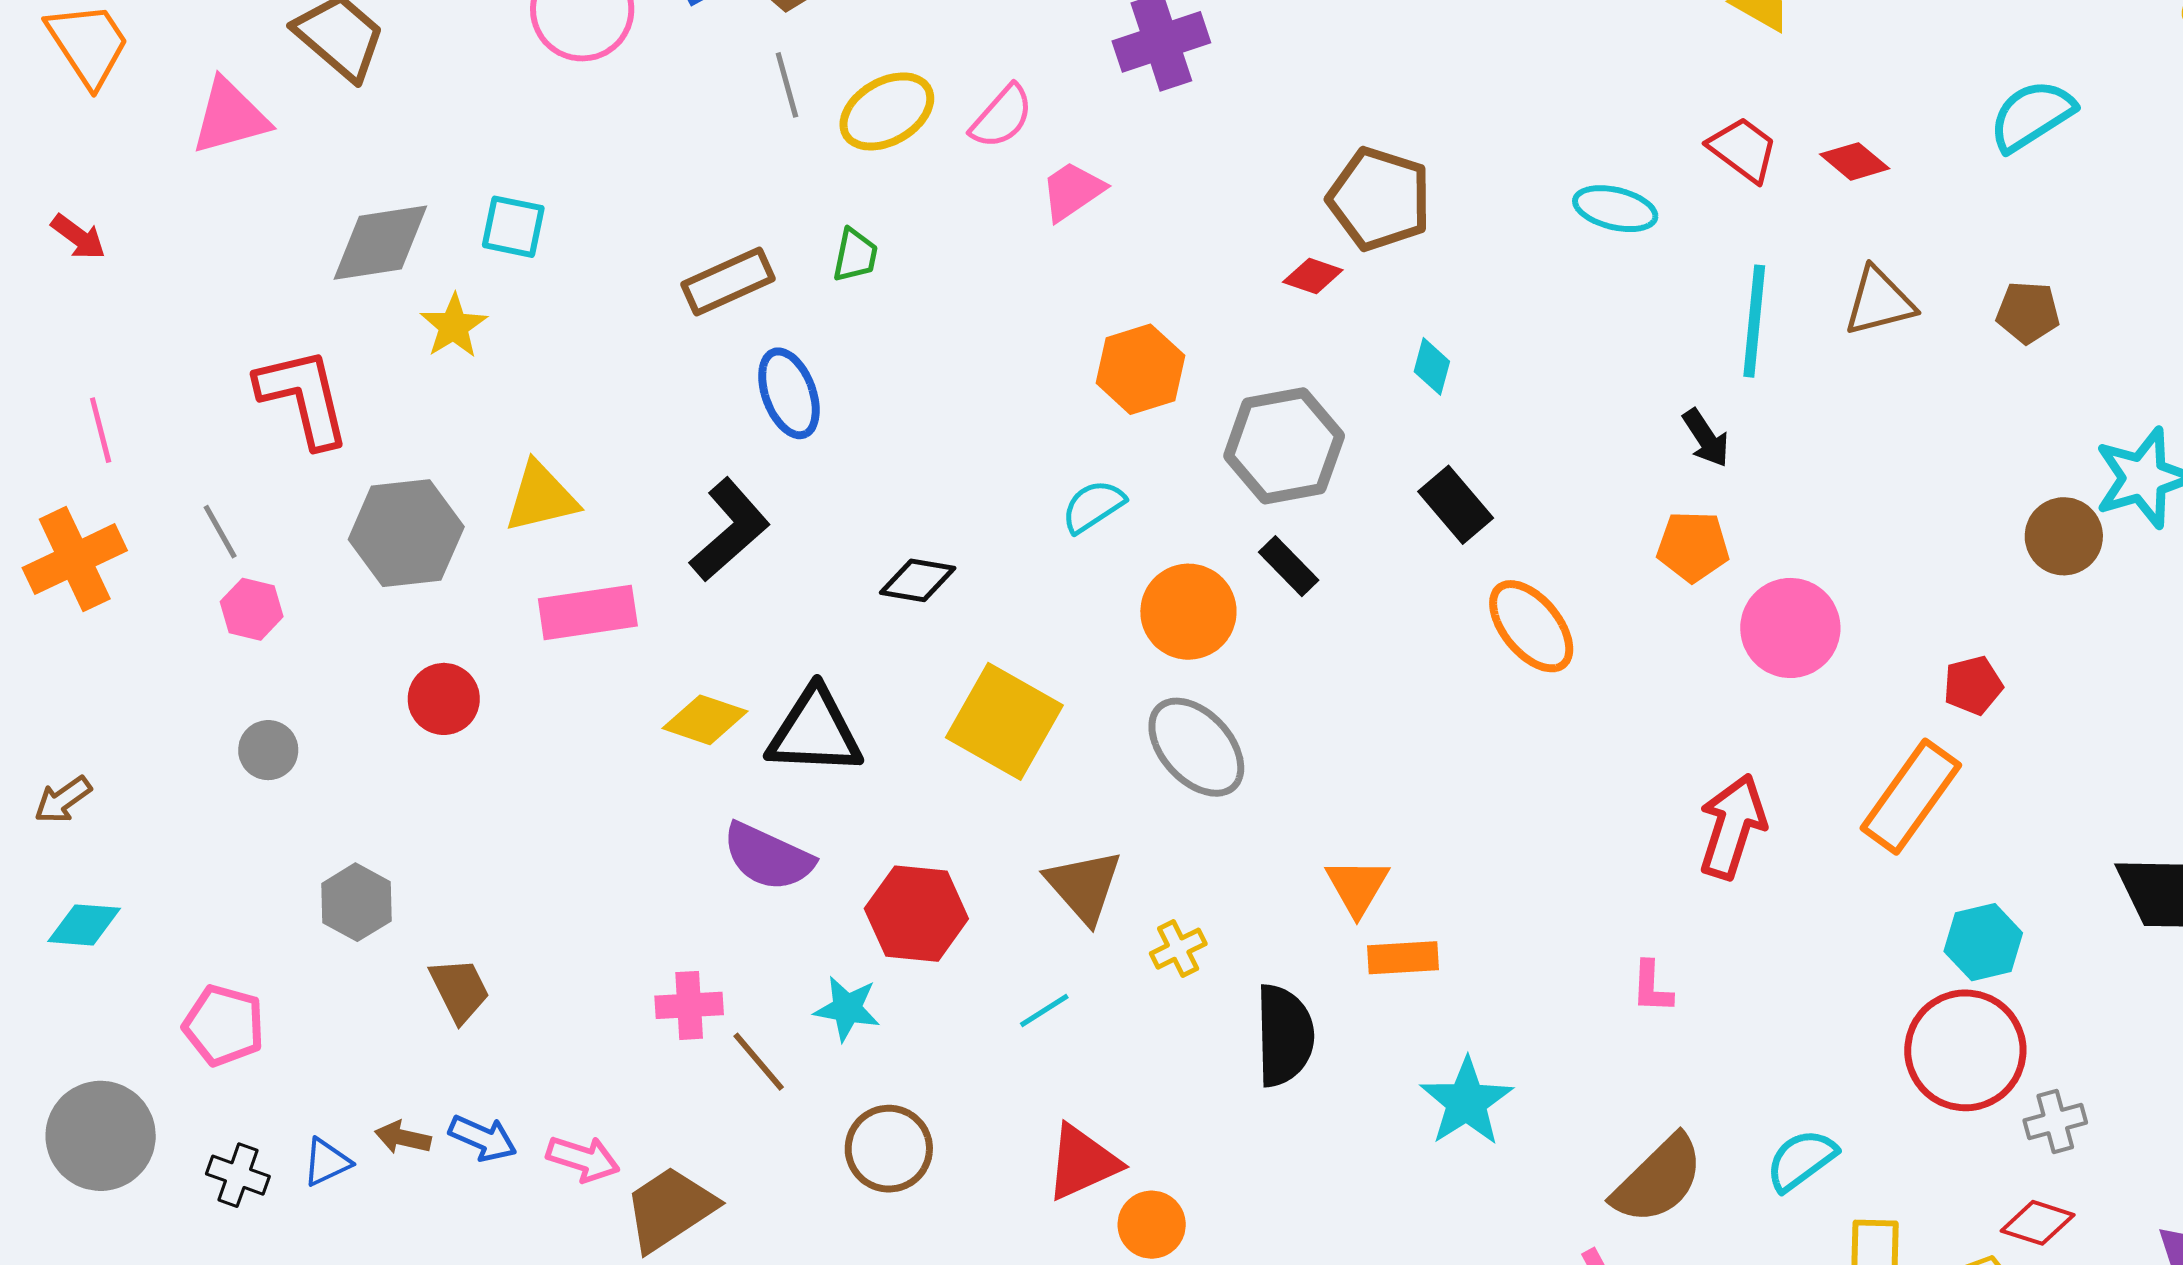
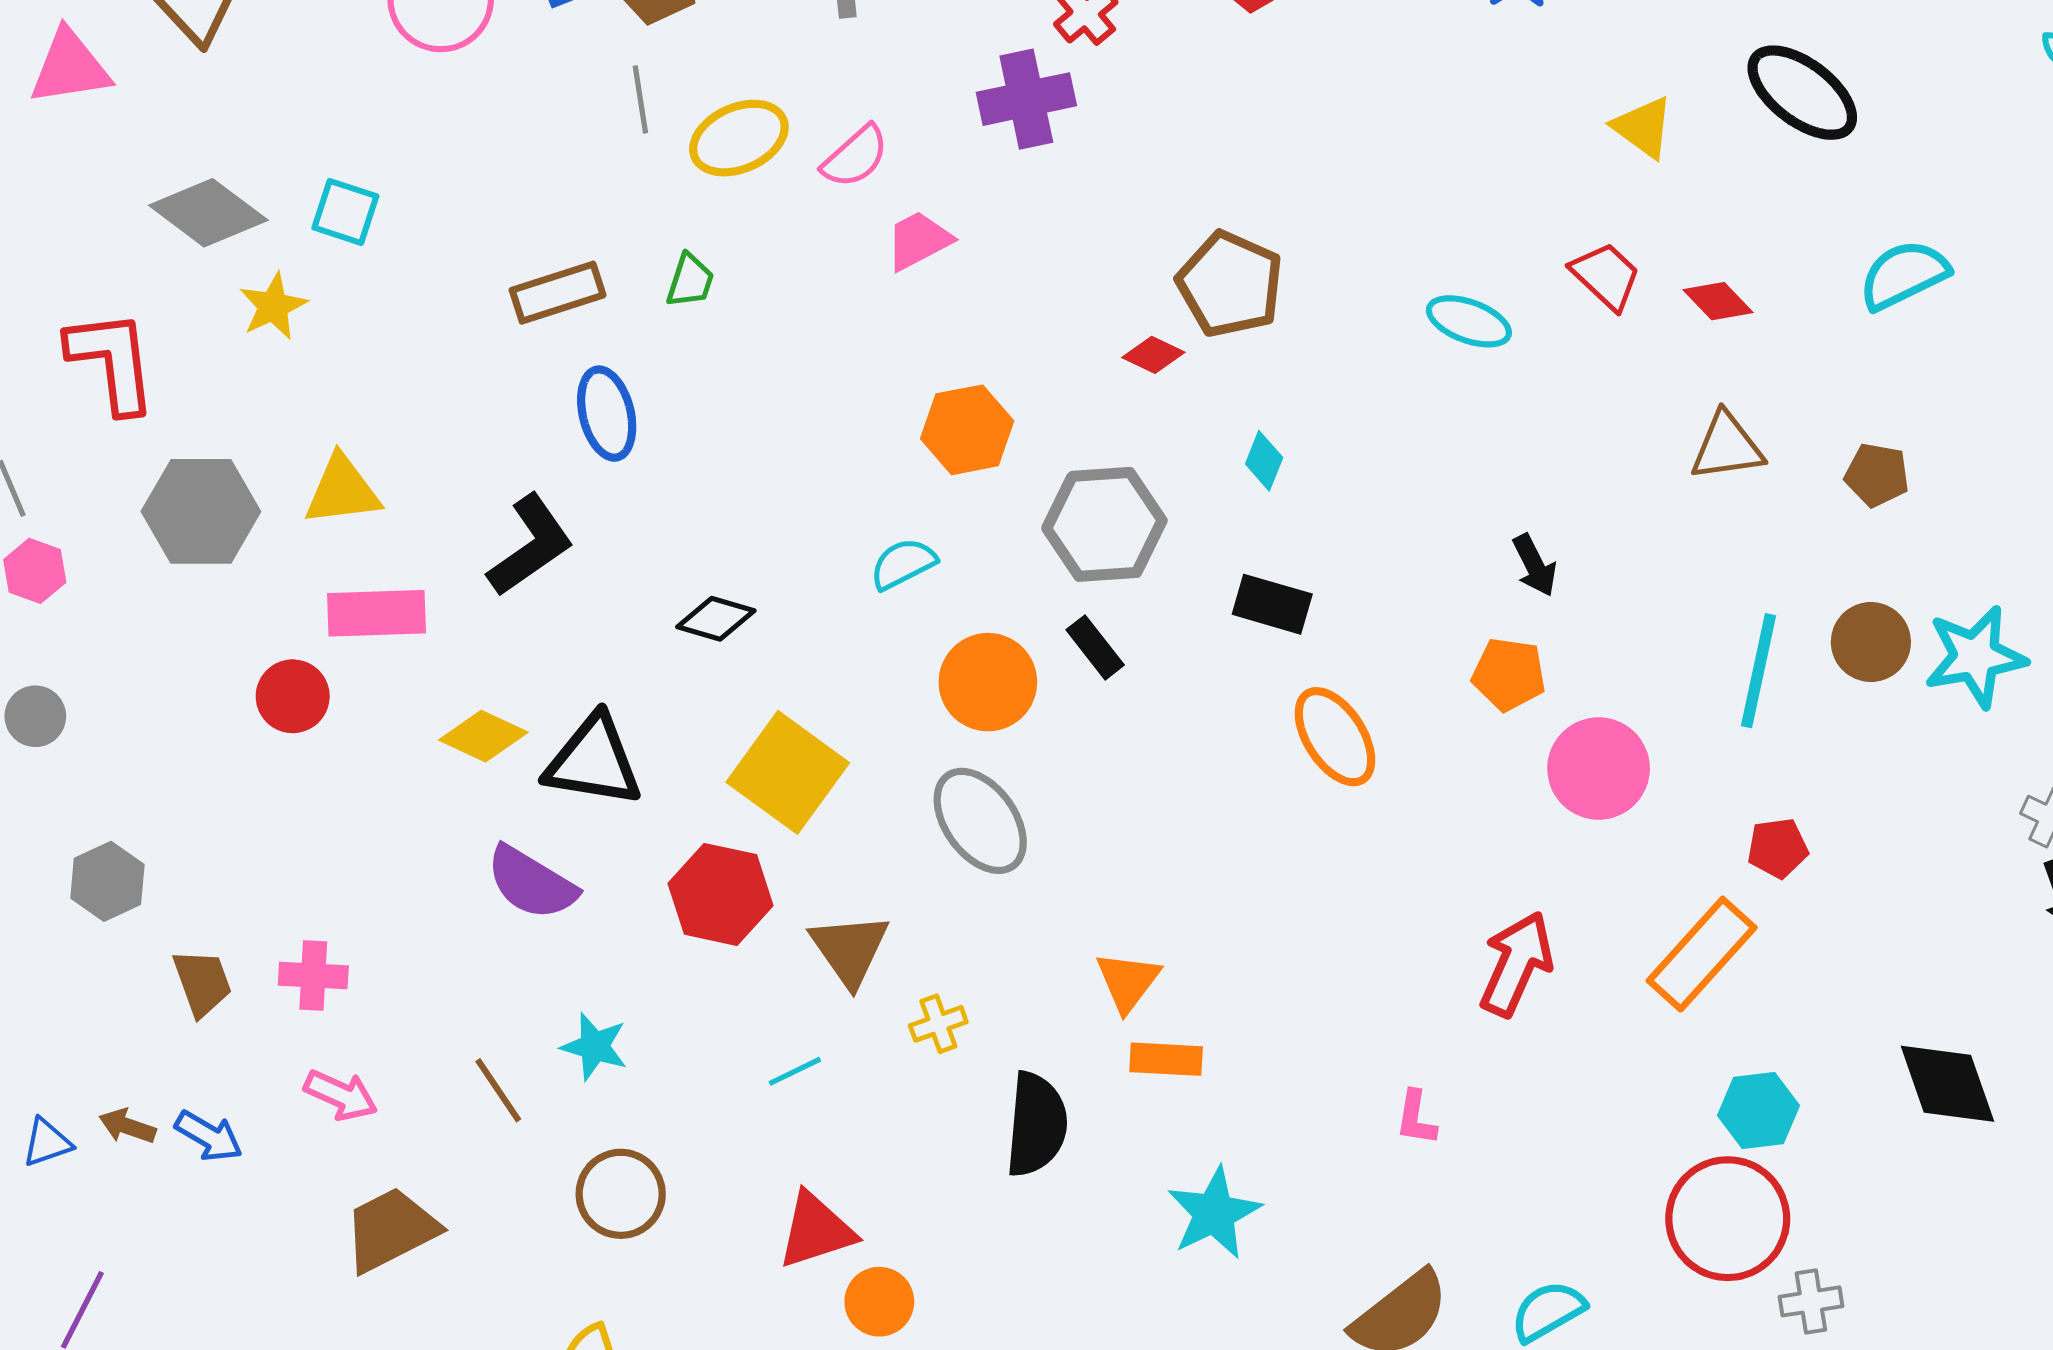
gray diamond: (380, 243) -> (208, 213), turned 39
cyan line: (1754, 321) -> (1758, 671), moved
black rectangle: (1456, 505) -> (1272, 604), turned -40
brown circle: (2064, 536) -> (1871, 642), moved
red circle: (444, 699) -> (293, 696), moved
red hexagon: (916, 914) -> (720, 894), moved
pink cross: (689, 1005) -> (313, 976), moved
pink arrow: (583, 1159) -> (341, 1095), moved

